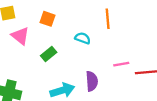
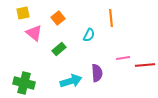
orange square: (47, 19) -> (58, 18), turned 32
cyan semicircle: (83, 38) -> (89, 35), turned 96

